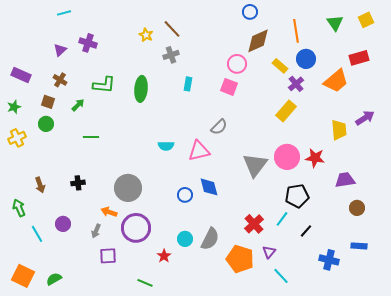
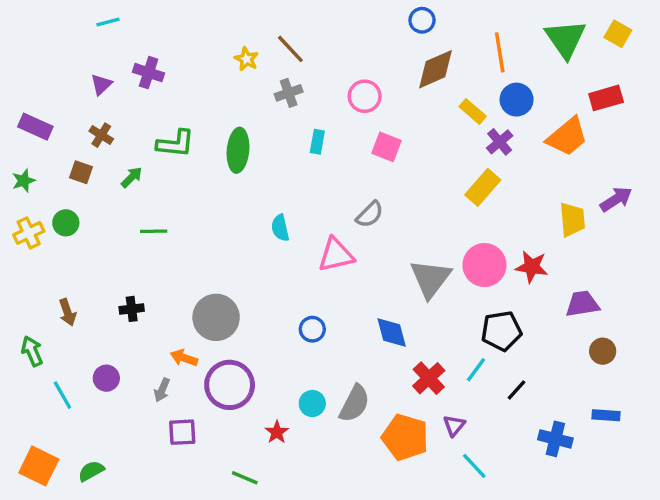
yellow square: (366, 20) -> (618, 34), turned -35
green triangle: (335, 23) -> (566, 39), size x1.5
pink circle: (237, 64) -> (365, 96), moved
green circle: (46, 124) -> (66, 223), moved
cyan semicircle: (166, 146) -> (280, 228), moved, turned 77
blue diamond: (209, 187) -> (392, 333), moved

